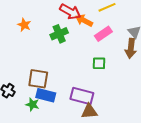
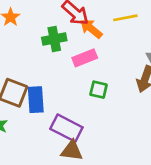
pink rectangle: (103, 34) -> (85, 58), moved
blue rectangle: (46, 95) -> (36, 100), moved, turned 60

